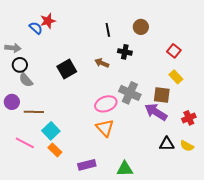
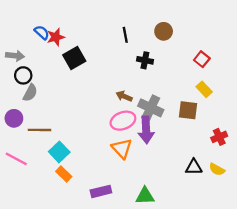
red star: (48, 21) -> (56, 37), moved
brown arrow: (102, 63) -> (124, 96), moved
black square: (67, 69) -> (74, 58), moved
gray semicircle: (26, 80) -> (30, 93), turned -112
purple arrow: (156, 112) -> (146, 130), moved, turned -125
pink line: (25, 143) -> (16, 159), moved

